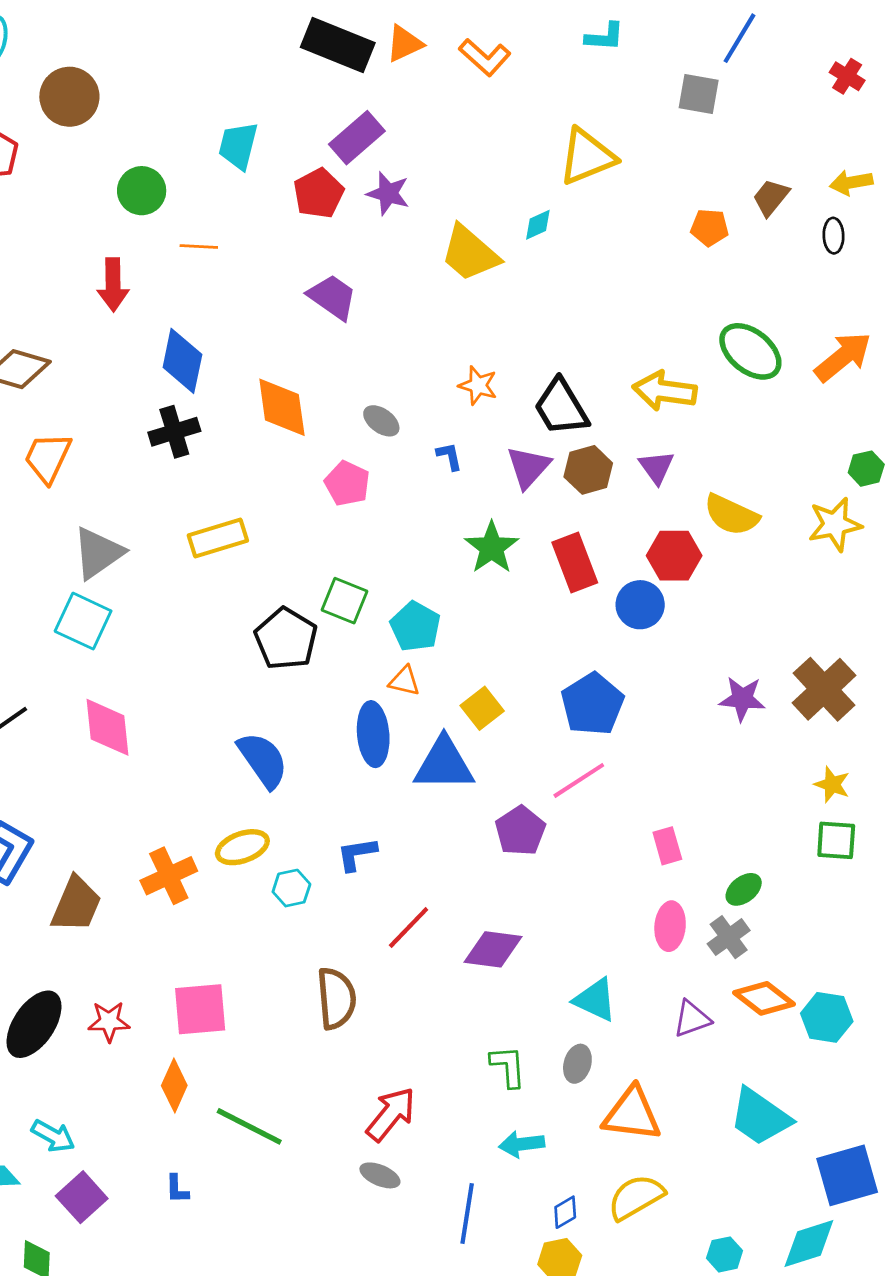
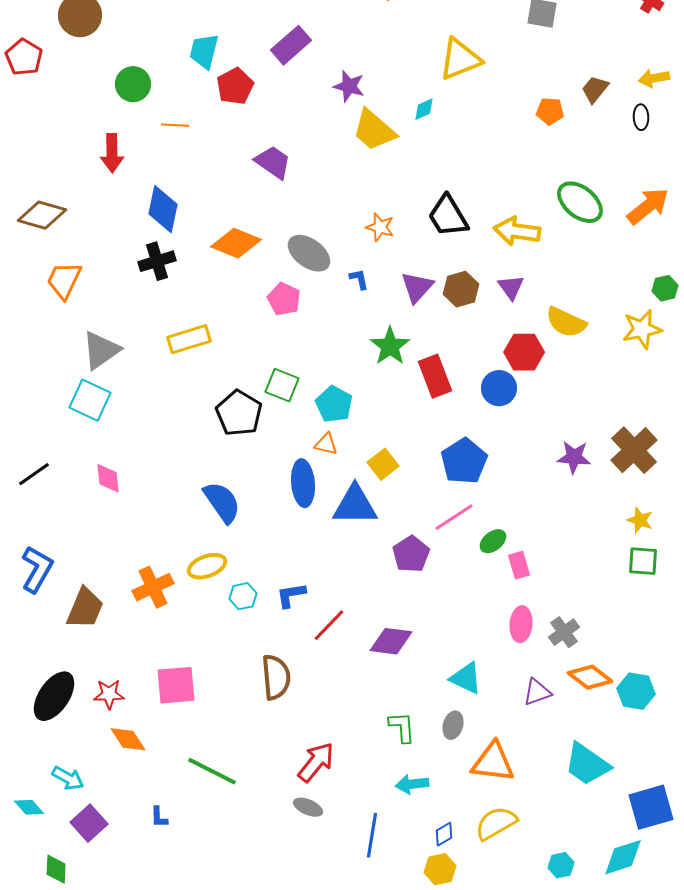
red pentagon: (319, 193) -> (235, 86), moved
purple star: (388, 193) -> (349, 86), moved
orange diamond: (282, 407) -> (236, 243), turned -60
black trapezoid: (561, 407) -> (448, 216), moved
gray ellipse: (381, 421) -> (309, 253), size x1.6
red rectangle: (575, 563) -> (435, 376), moved
pink diamond: (108, 727) -> (108, 478), size x0.7
blue L-shape: (357, 854) -> (291, 595), moved
green ellipse: (744, 889) -> (493, 541), moved
orange diamond: (174, 1086) -> (128, 739), moved, turned -57

